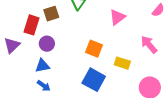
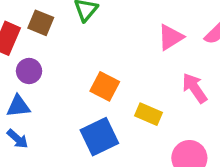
brown square: (51, 14) -> (41, 23), turned 35
pink triangle: (117, 17) -> (170, 37), moved
blue square: (94, 80) -> (99, 137), turned 30

